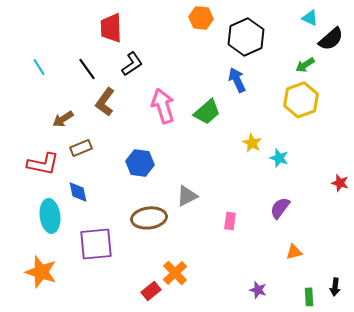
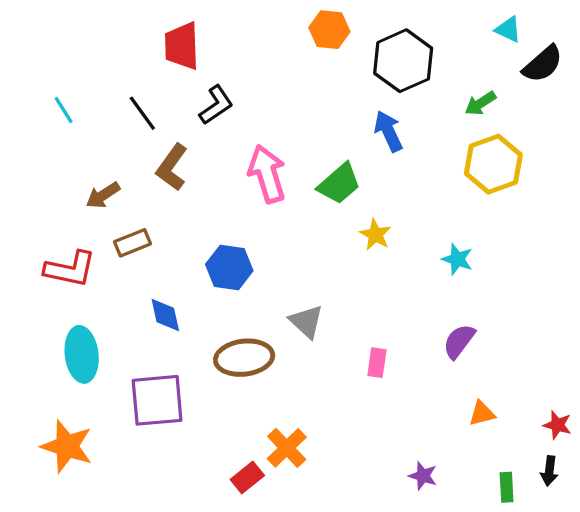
green arrow: (305, 65) -> (480, 103), moved
yellow star: (252, 143) -> (375, 235), moved
red star: (340, 183) -> (557, 425), moved
blue diamond: (78, 192) -> (165, 315), moved
gray triangle: (187, 196) -> (306, 322), turned -50

